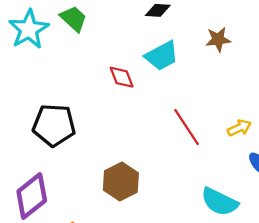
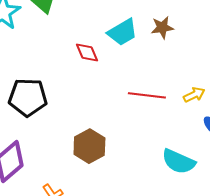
brown star: (218, 39) -> (162, 27), moved
red line: (187, 127) -> (147, 95), turned -48

